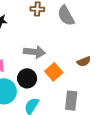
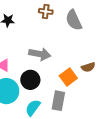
orange square: (54, 72) -> (68, 77), moved
gray rectangle: (71, 101) -> (58, 101), moved

